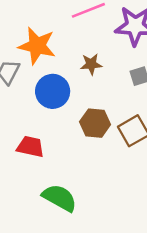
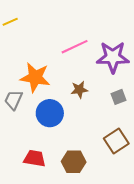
brown hexagon: (95, 123) -> (74, 162), moved

